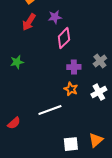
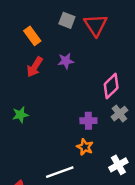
pink diamond: (64, 38) -> (111, 86), moved
white cross: (99, 92) -> (118, 165), moved

